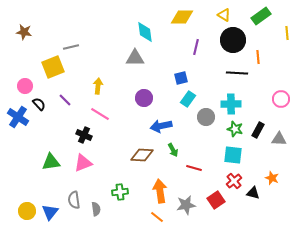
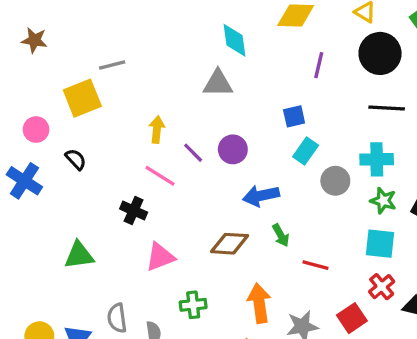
purple line: (65, 100) -> (193, 153), moved
black semicircle: (39, 104) -> (76, 159), moved
pink triangle: (83, 163) -> (160, 257), moved

